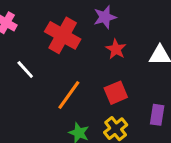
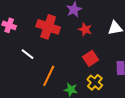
orange line: (69, 95) -> (49, 76), moved

